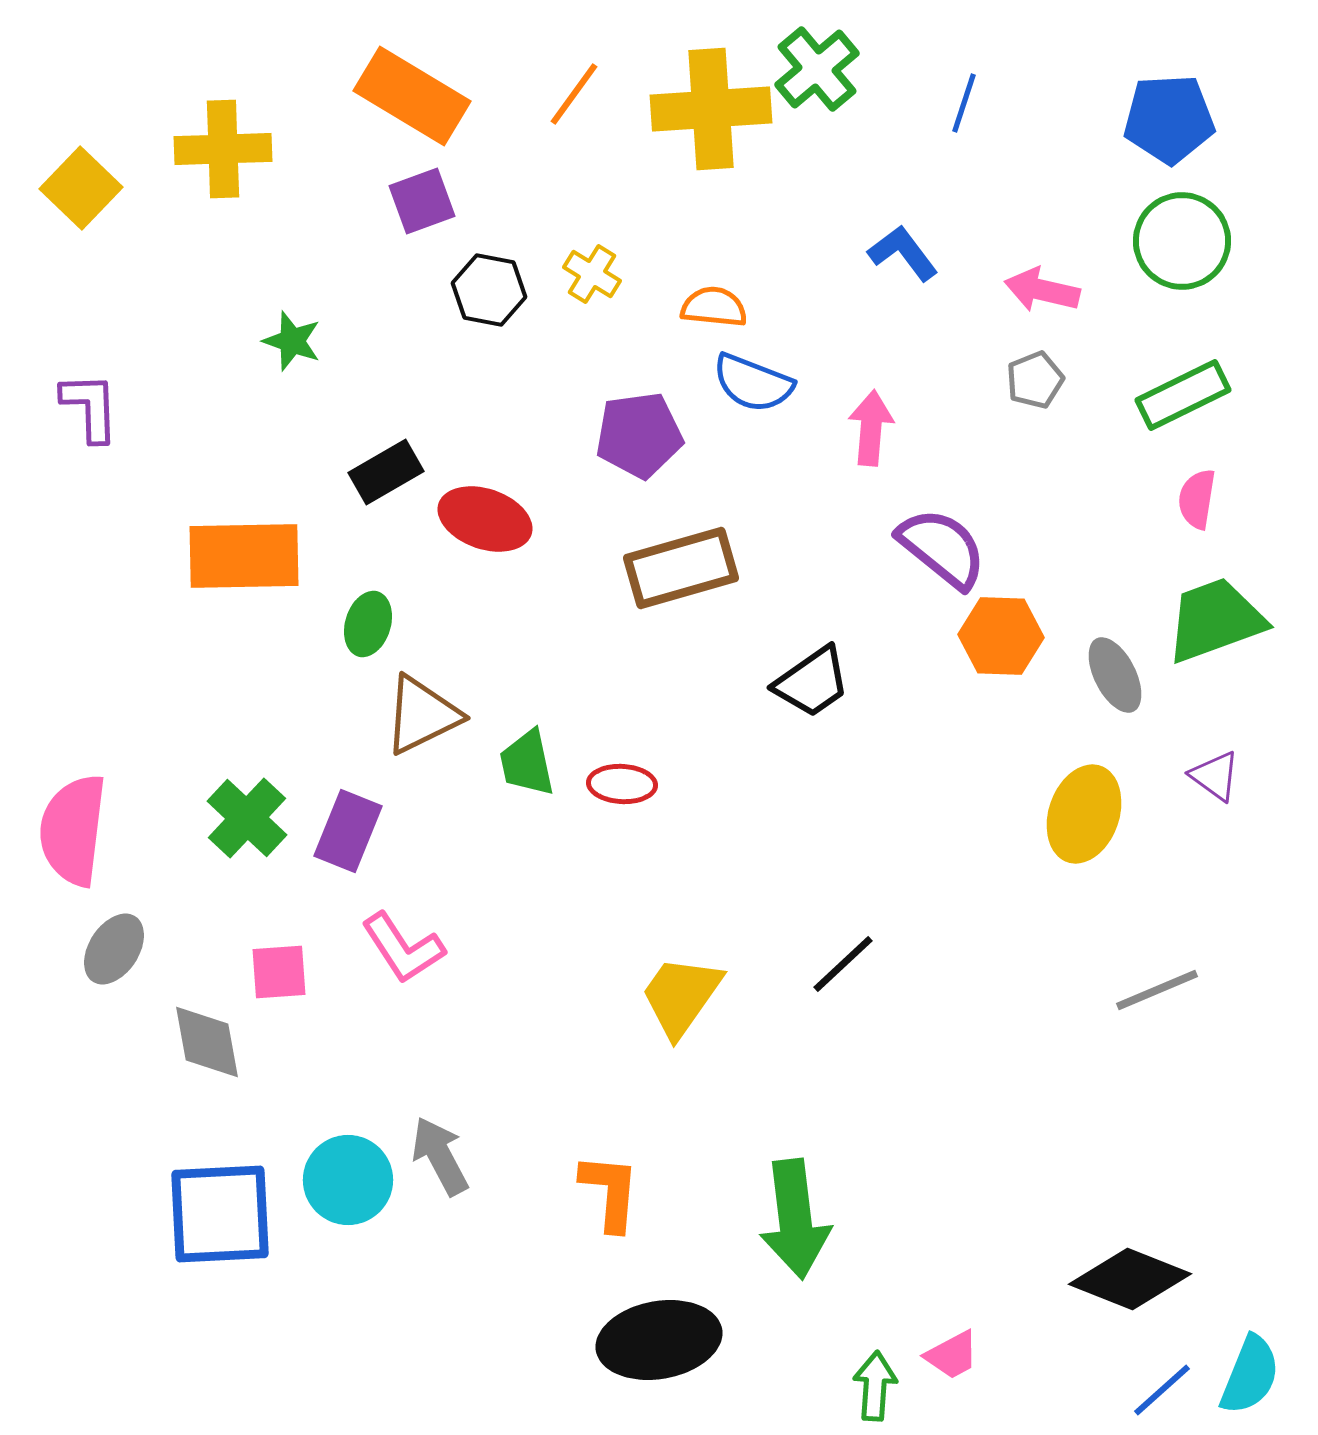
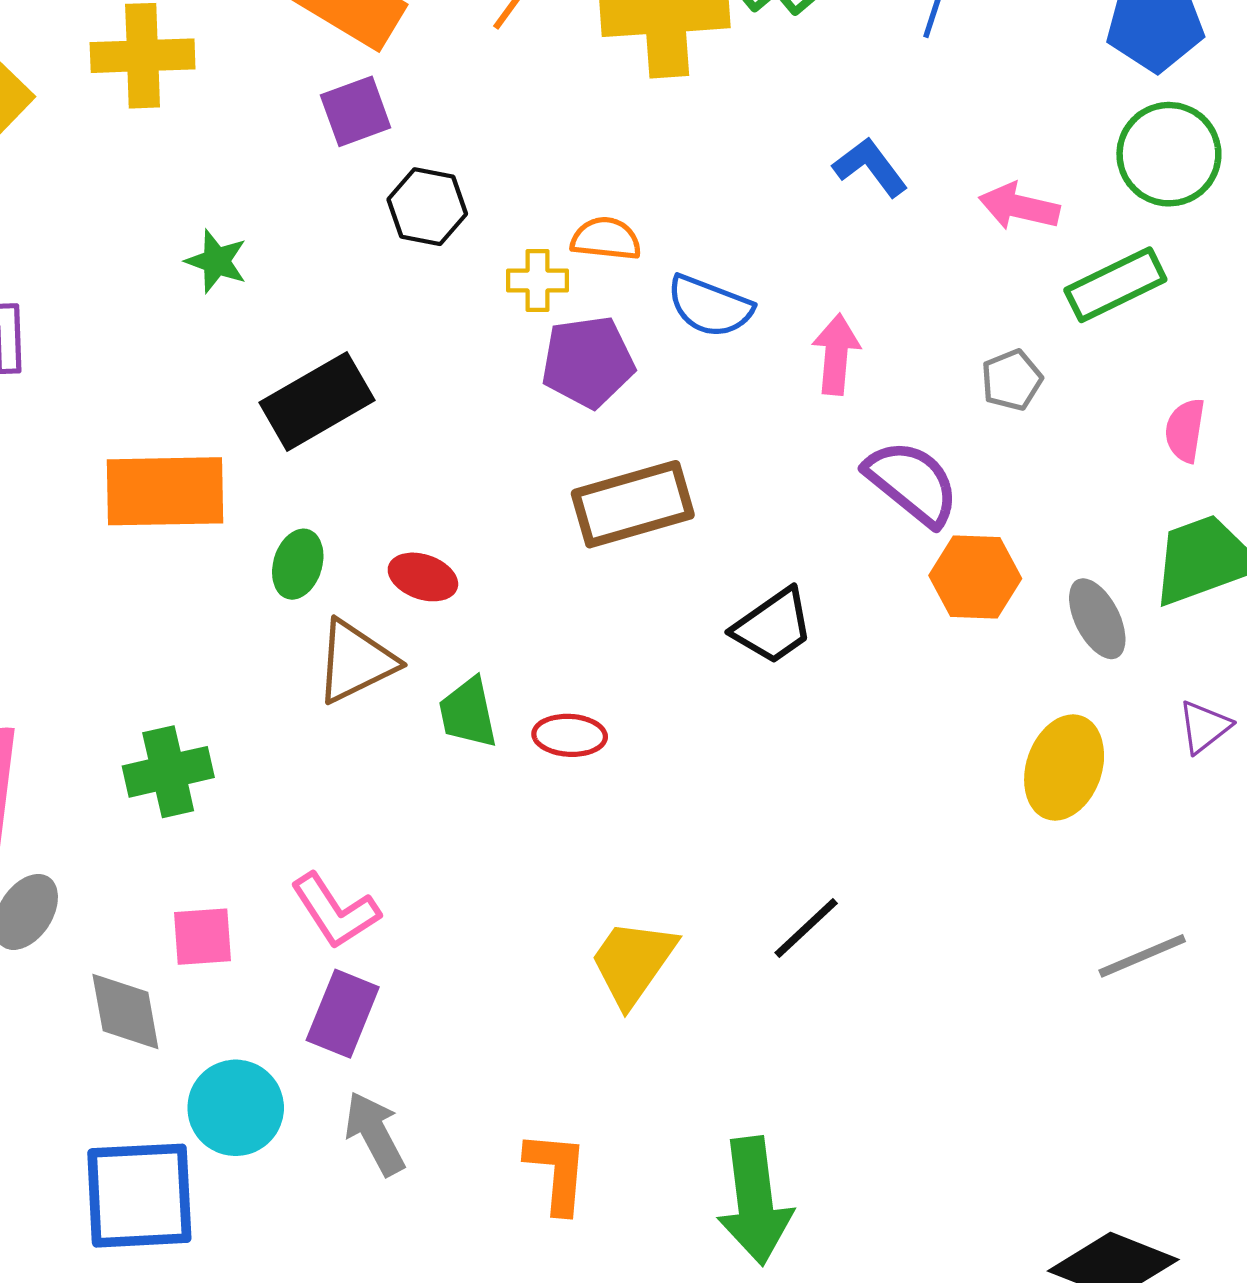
yellow cross: (592, 274) -> (537, 280), moved, turned -32
orange semicircle: (714, 307) -> (606, 239), moved
gray pentagon: (1035, 380) -> (1012, 380), moved
green rectangle: (1183, 395) -> (1115, 285), moved
black rectangle: (386, 472) -> (317, 401), size x1.4
red ellipse: (485, 519) -> (423, 577), moved, size x0.7
purple triangle: (1215, 776) -> (1204, 727), turned 46
green cross: (247, 818) -> (168, 772), turned 34
purple rectangle: (348, 831) -> (343, 1014), moved
cyan circle: (348, 1180) -> (236, 1108), moved

